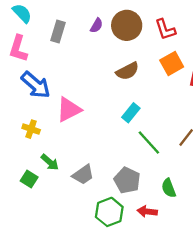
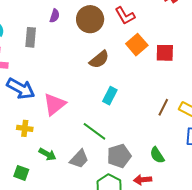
purple semicircle: (97, 26) -> (55, 16), moved
green line: (149, 143) -> (94, 131), moved
green square: (29, 179) -> (21, 173), moved
gray pentagon: (127, 180) -> (119, 156), turned -30

